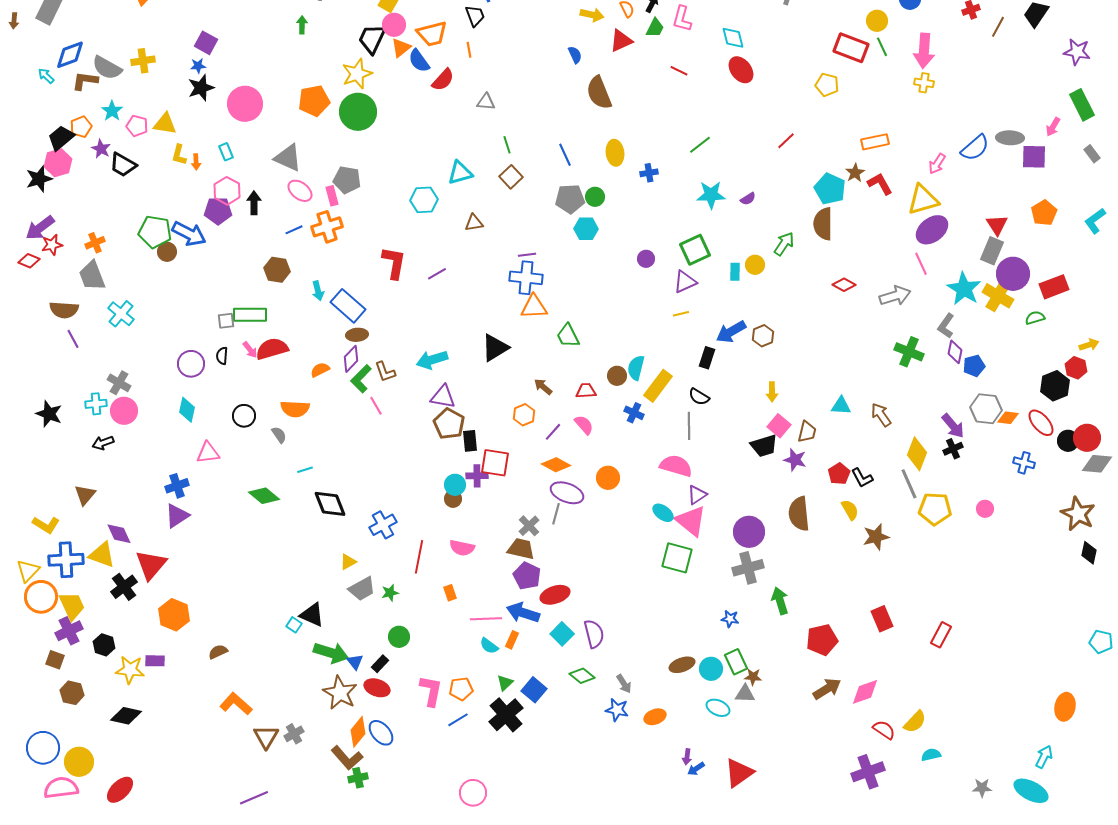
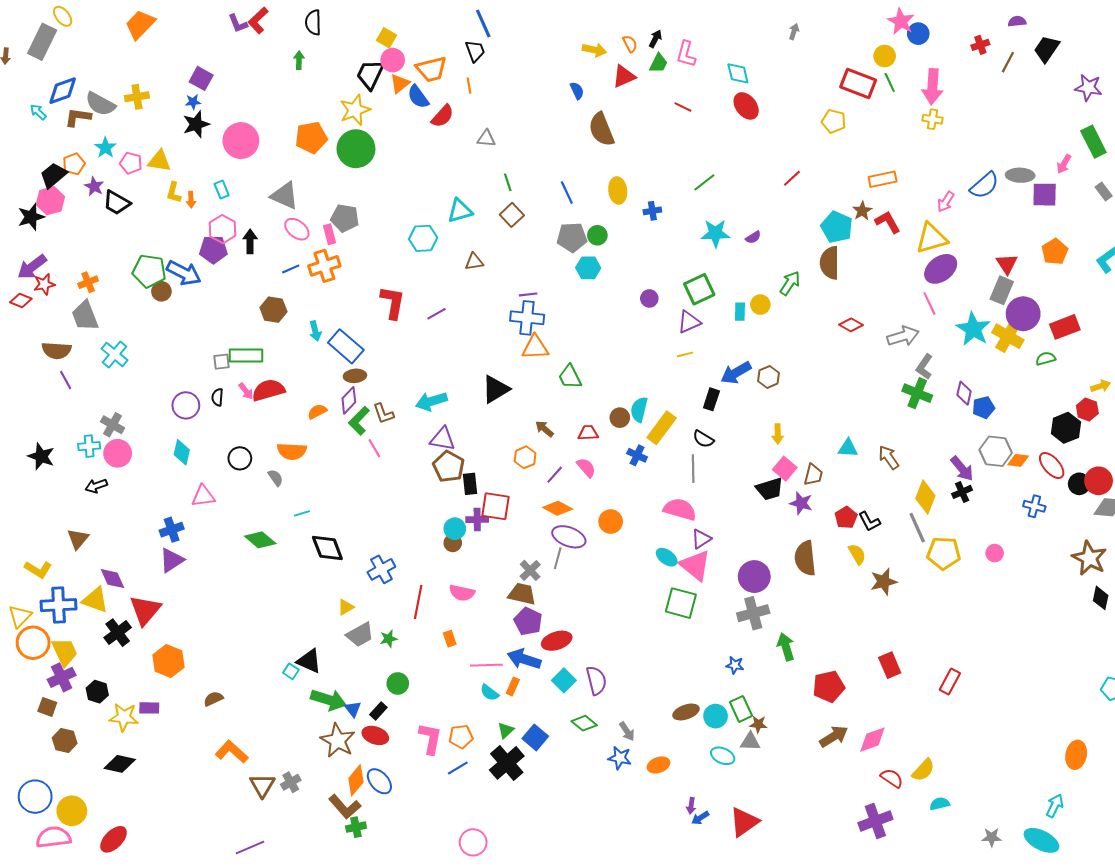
gray L-shape: (946, 326) -> (924, 367), moved

